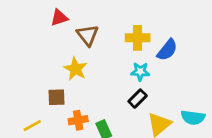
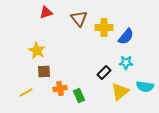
brown triangle: (88, 35) -> (79, 19), moved
yellow star: (75, 69) -> (37, 51), moved
cyan star: (140, 72) -> (126, 63), moved

